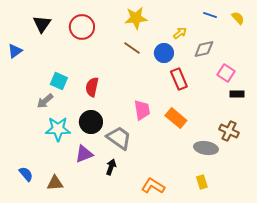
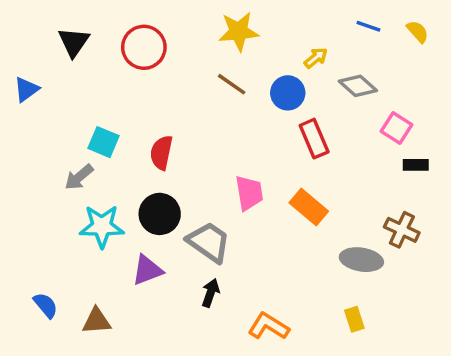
gray diamond: (204, 49) -> (358, 86), turned 55
black arrow: (111, 167) -> (211, 293), moved

